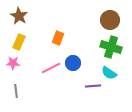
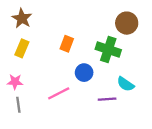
green cross: (111, 47) -> (108, 50), moved
pink star: (13, 63) -> (15, 82), moved
pink line: (51, 68) -> (59, 93), moved

